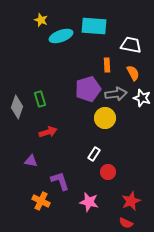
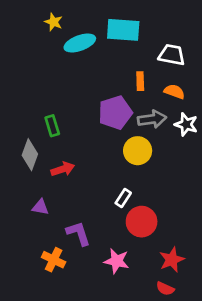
orange semicircle: (133, 73) -> (174, 92), turned -42
gray diamond: (17, 107) -> (30, 155), moved
red circle: (108, 172) -> (142, 222), size x1.5

